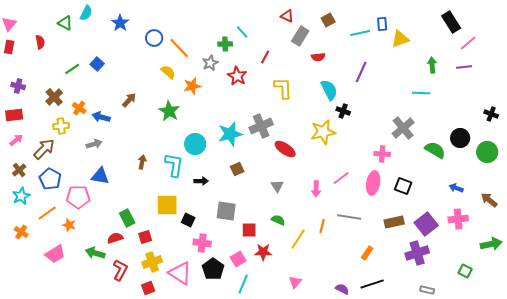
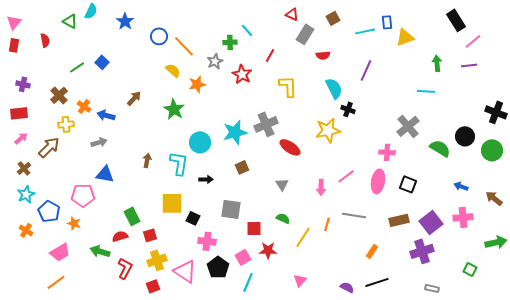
black cross: (491, 114) -> (496, 112), size x1.5
blue pentagon: (50, 179) -> (49, 211), moved
orange line: (47, 213) -> (56, 282), moved

